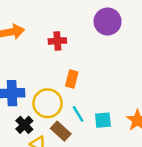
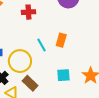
orange rectangle: (72, 79) -> (61, 40), moved
cyan line: (78, 114) -> (42, 45), moved

